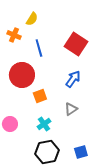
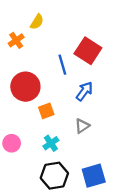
orange cross: (14, 35) -> (16, 40), turned 32
blue line: (39, 48) -> (62, 65), moved
blue square: (81, 152) -> (94, 176), size x1.5

